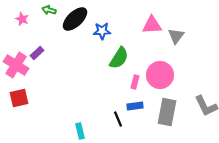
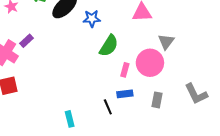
gray triangle: (176, 36) -> (166, 42), moved
gray rectangle: (167, 112) -> (157, 100), size x0.6

